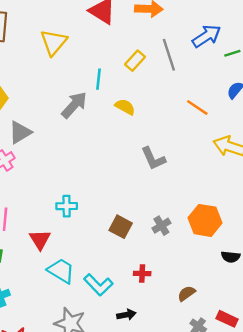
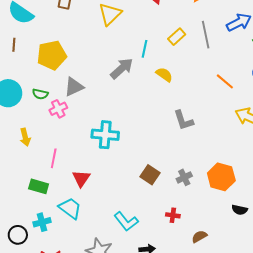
cyan cross: (67, 206) -> (105, 135), moved, size x1.5
cyan trapezoid: (61, 271) -> (70, 208), moved
red cross: (142, 273) -> (173, 215), moved

